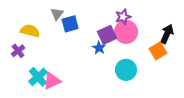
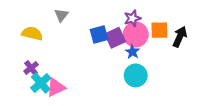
blue square: (70, 24) -> (99, 34), moved
blue star: (99, 48) -> (132, 52), moved
purple cross: (18, 51) -> (31, 68), moved
orange square: (158, 51) -> (159, 30), moved, turned 30

